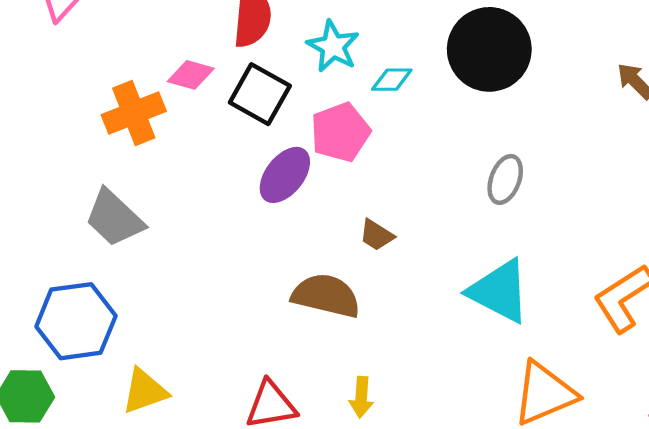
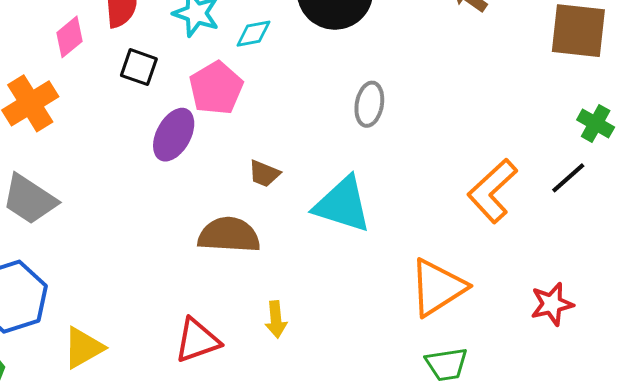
pink diamond: (191, 75) -> (69, 37), moved, turned -45
black square: (260, 94) -> (139, 67), size x0.7
cyan triangle: (499, 291) -> (343, 205), moved

